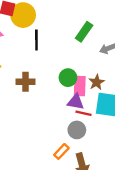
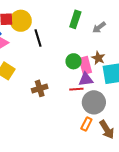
brown cross: (26, 82) -> (40, 88), moved
red line: (83, 113) -> (76, 89), moved
gray circle: (77, 130) -> (94, 102), size x1.5

